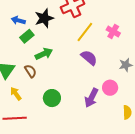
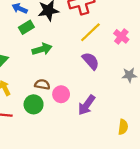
brown semicircle: (30, 71) -> (42, 84), moved, turned -56
pink circle: (110, 88) -> (61, 94), moved
green circle: (52, 98) -> (34, 104), moved

